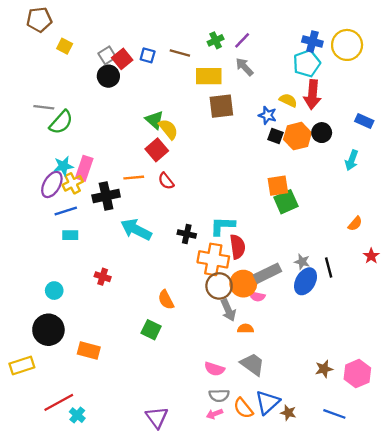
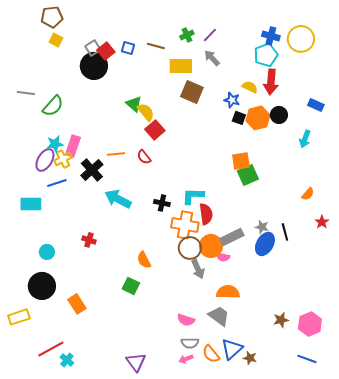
brown pentagon: (39, 20) -> (52, 17), moved
black circle: (108, 76) -> (94, 66), size x1.4
brown square: (221, 106) -> (192, 92), turned 30
gray line: (44, 107) -> (26, 93), moved
red square: (157, 150) -> (155, 130), moved
black cross: (106, 196) -> (92, 170), turned -30
cyan rectangle: (70, 235) -> (31, 204), moved, size x1.5
orange semicircle: (246, 329) -> (228, 292), moved, size x1.6
orange rectangle: (89, 350) -> (77, 304), turned 42
blue line: (334, 414) -> (307, 359), moved

